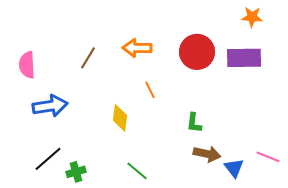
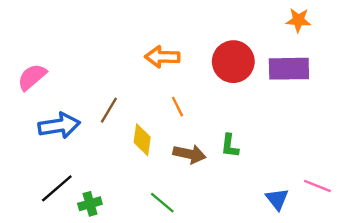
brown line: (88, 58) -> (109, 110), moved
pink semicircle: (27, 65) -> (32, 77), turned 52
brown arrow: (207, 154) -> (189, 154), moved

